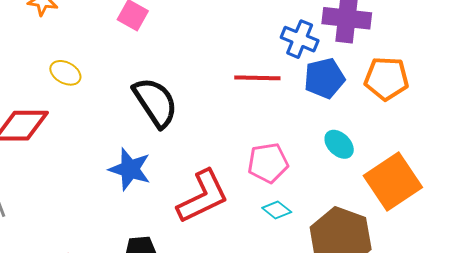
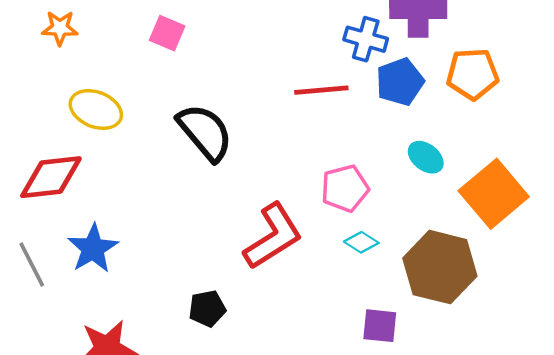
yellow ellipse: (65, 73) -> (96, 109), size x1.4
blue star: (130, 169) -> (93, 248), moved, turned 30

